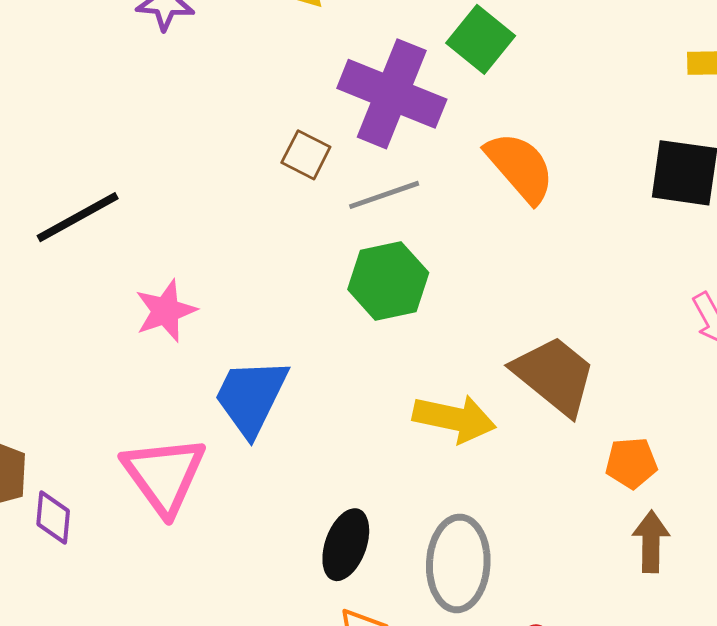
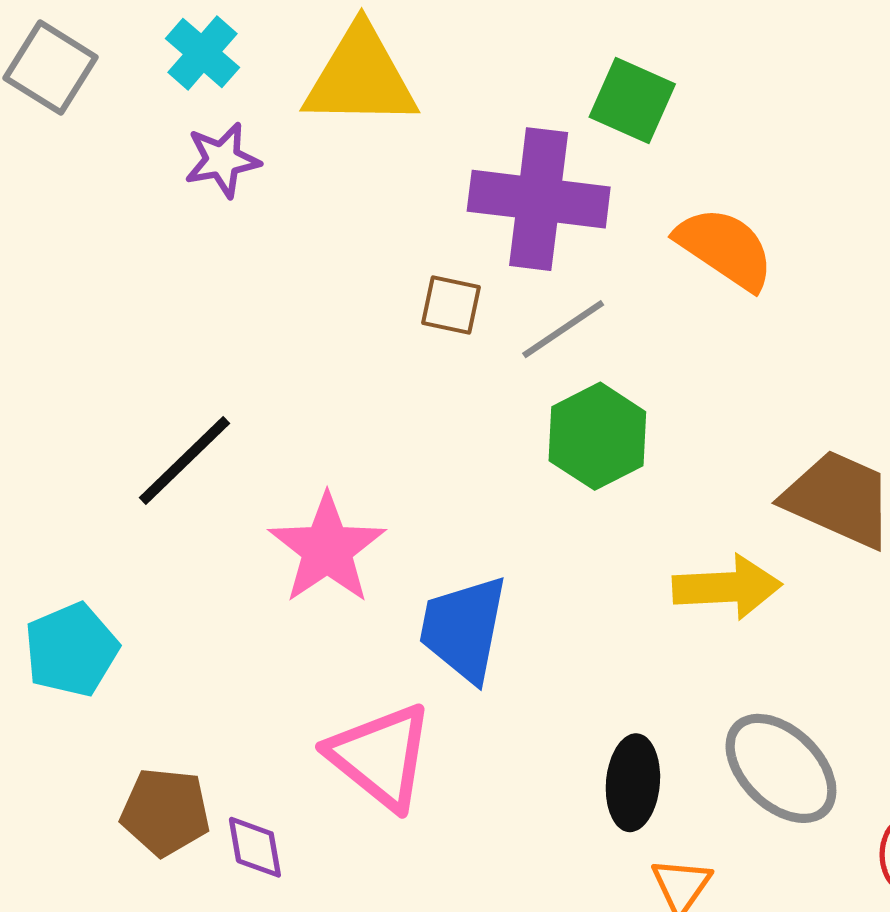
pink star: (166, 311) -> (327, 549), size x1.4
gray ellipse: (458, 563) -> (781, 768), turned -34

